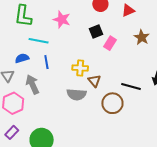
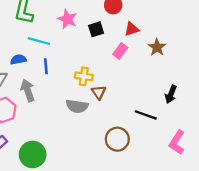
red triangle: (128, 10) -> (132, 29), moved
black square: (96, 31) -> (96, 29), moved
black line: (131, 86) -> (146, 115), moved
brown circle: (112, 103) -> (117, 139), moved

